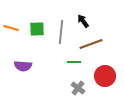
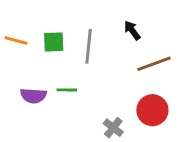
black arrow: (83, 21) -> (132, 30), moved
brown line: (91, 44) -> (154, 64), moved
green line: (74, 62) -> (67, 90), moved

